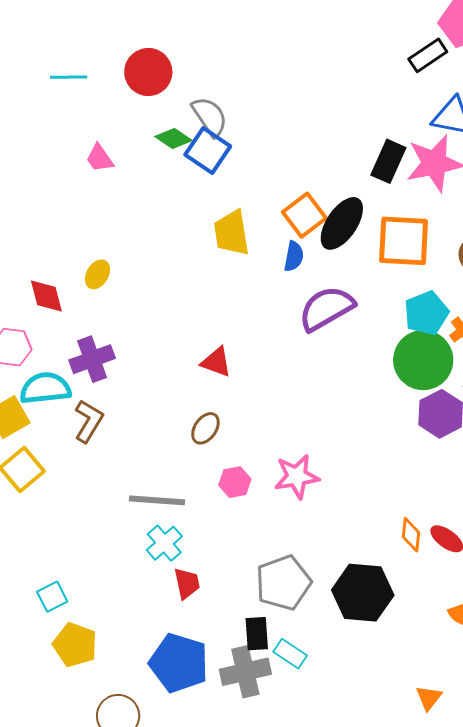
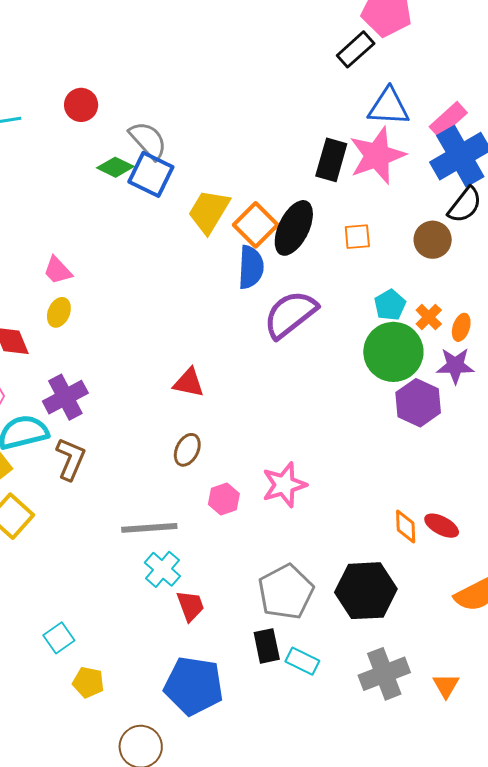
red circle: (148, 72) -> (81, 105), size x0.7
pink trapezoid: (100, 158) -> (58, 270), moved
yellow trapezoid: (232, 233) -> (209, 211), moved, turned 48
orange square: (404, 241) -> (357, 237), size x0.5
blue semicircle: (294, 256) -> (251, 267), size x1.4
cyan pentagon: (426, 313) -> (390, 305), size x0.7
yellow pentagon: (75, 645) -> (88, 682), size x0.7
gray cross: (245, 672) -> (384, 674), moved

